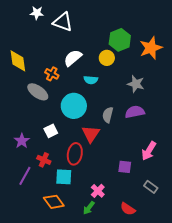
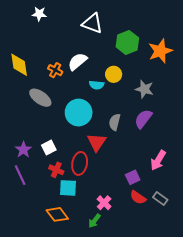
white triangle: (63, 22) -> (92, 23), moved
yellow circle: (107, 58) -> (114, 74), moved
orange cross: (52, 74) -> (55, 70), moved
purple semicircle: (135, 112) -> (143, 119), turned -42
white square: (51, 131) -> (49, 148), moved
red cross: (44, 160) -> (56, 170), moved
purple square: (125, 167) -> (133, 177), turned -32
purple line: (25, 176) -> (20, 175), moved, turned -54
red semicircle: (128, 209) -> (138, 197), moved

